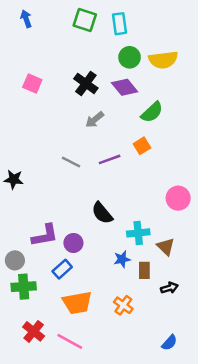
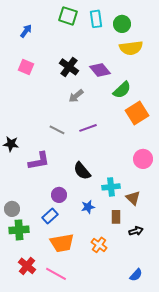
blue arrow: (26, 19) -> (26, 31), moved, turned 56
green circle: (130, 57) -> (122, 24), moved
orange square: (142, 146) -> (137, 113), moved, size x1.6
purple L-shape: (45, 235) -> (39, 161), moved
blue star: (122, 259) -> (88, 207), moved

